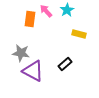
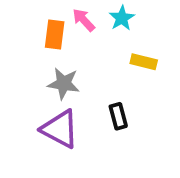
gray star: (21, 53) -> (64, 84), moved
black rectangle: (65, 64) -> (118, 116), turned -64

